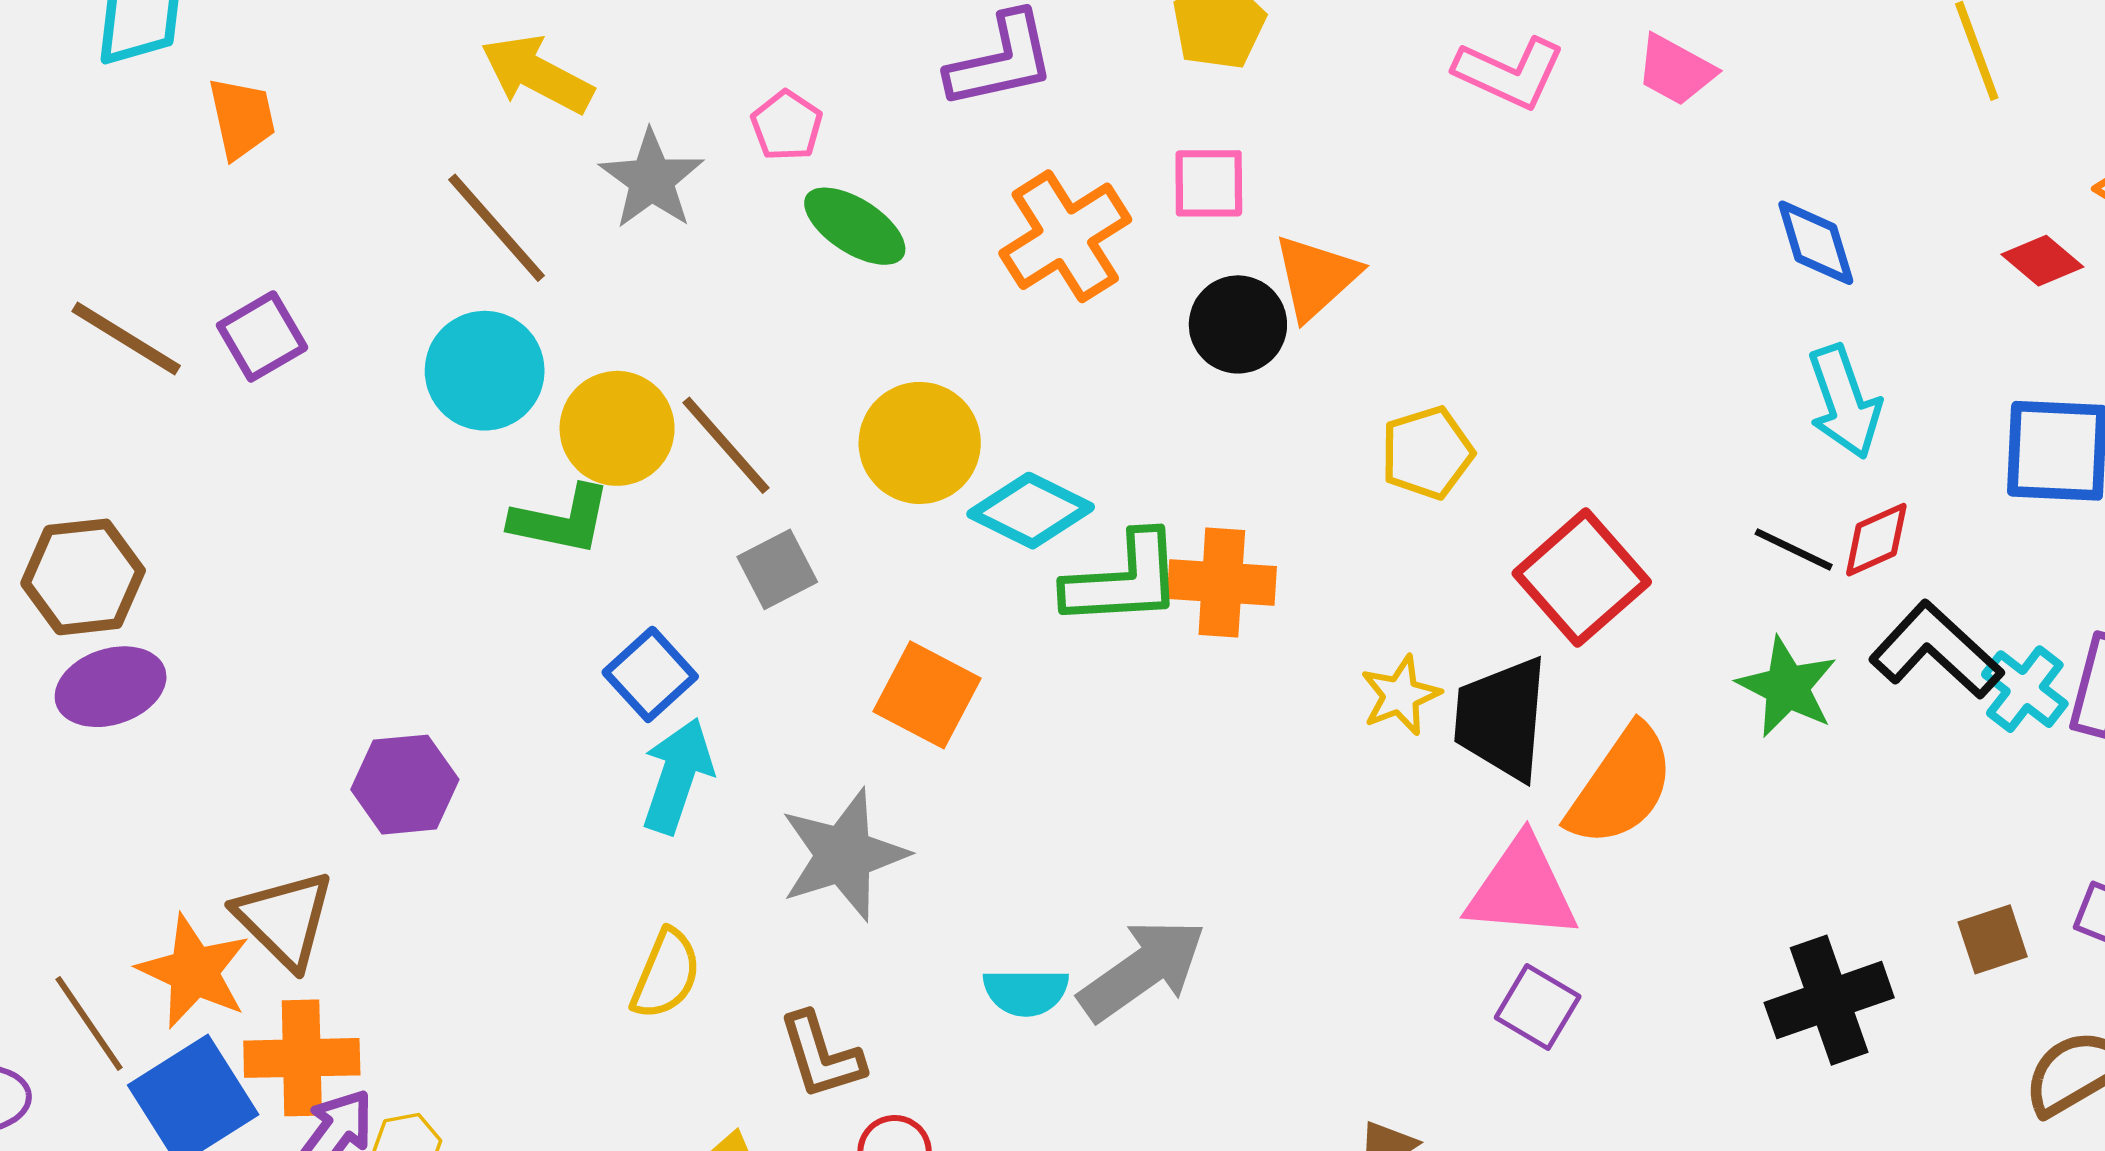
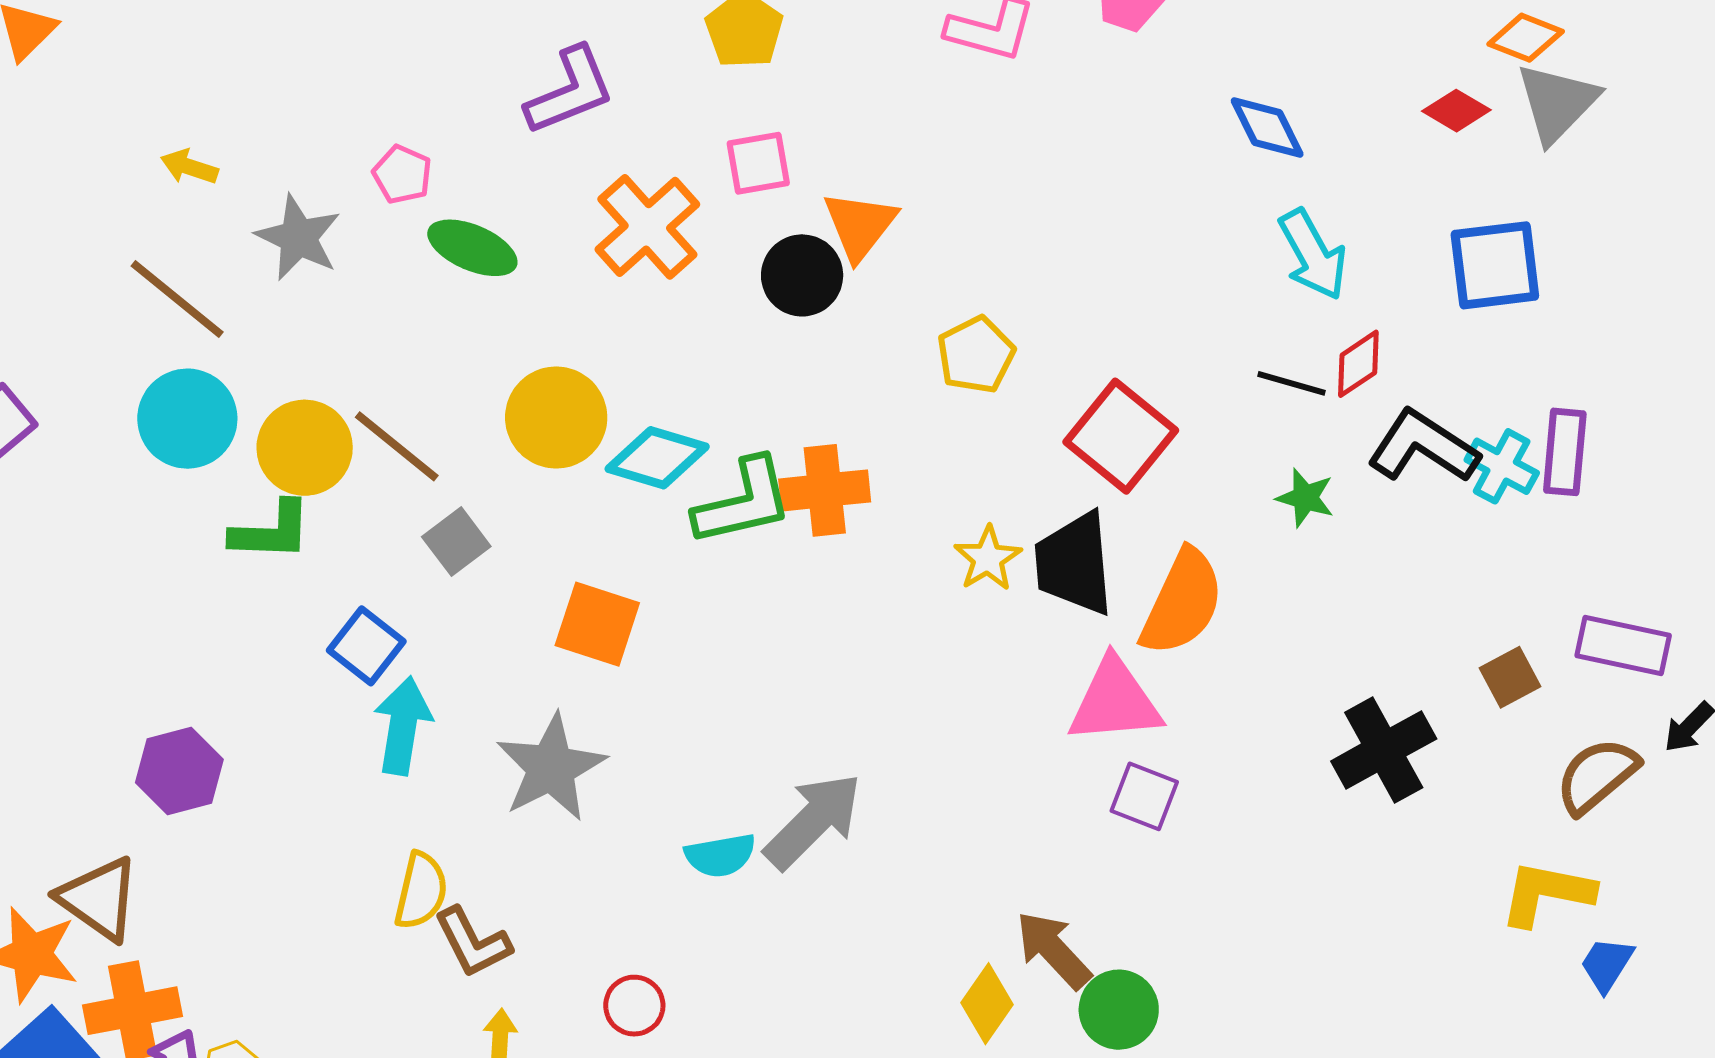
yellow arrow: (537, 74) -> (189, 167), size x0.6
green star: (1787, 687) -> (1305, 498), size x0.7
brown L-shape: (821, 1056) -> (473, 942), moved

